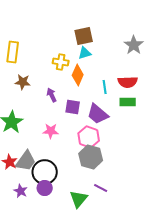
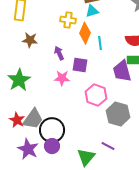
cyan line: (105, 87) -> (100, 43), moved
purple trapezoid: (98, 114) -> (122, 71), moved, turned 35
pink star: (51, 131) -> (62, 78), moved
gray hexagon: (91, 157) -> (118, 114), moved
purple star: (21, 191) -> (28, 149), size x1.5

